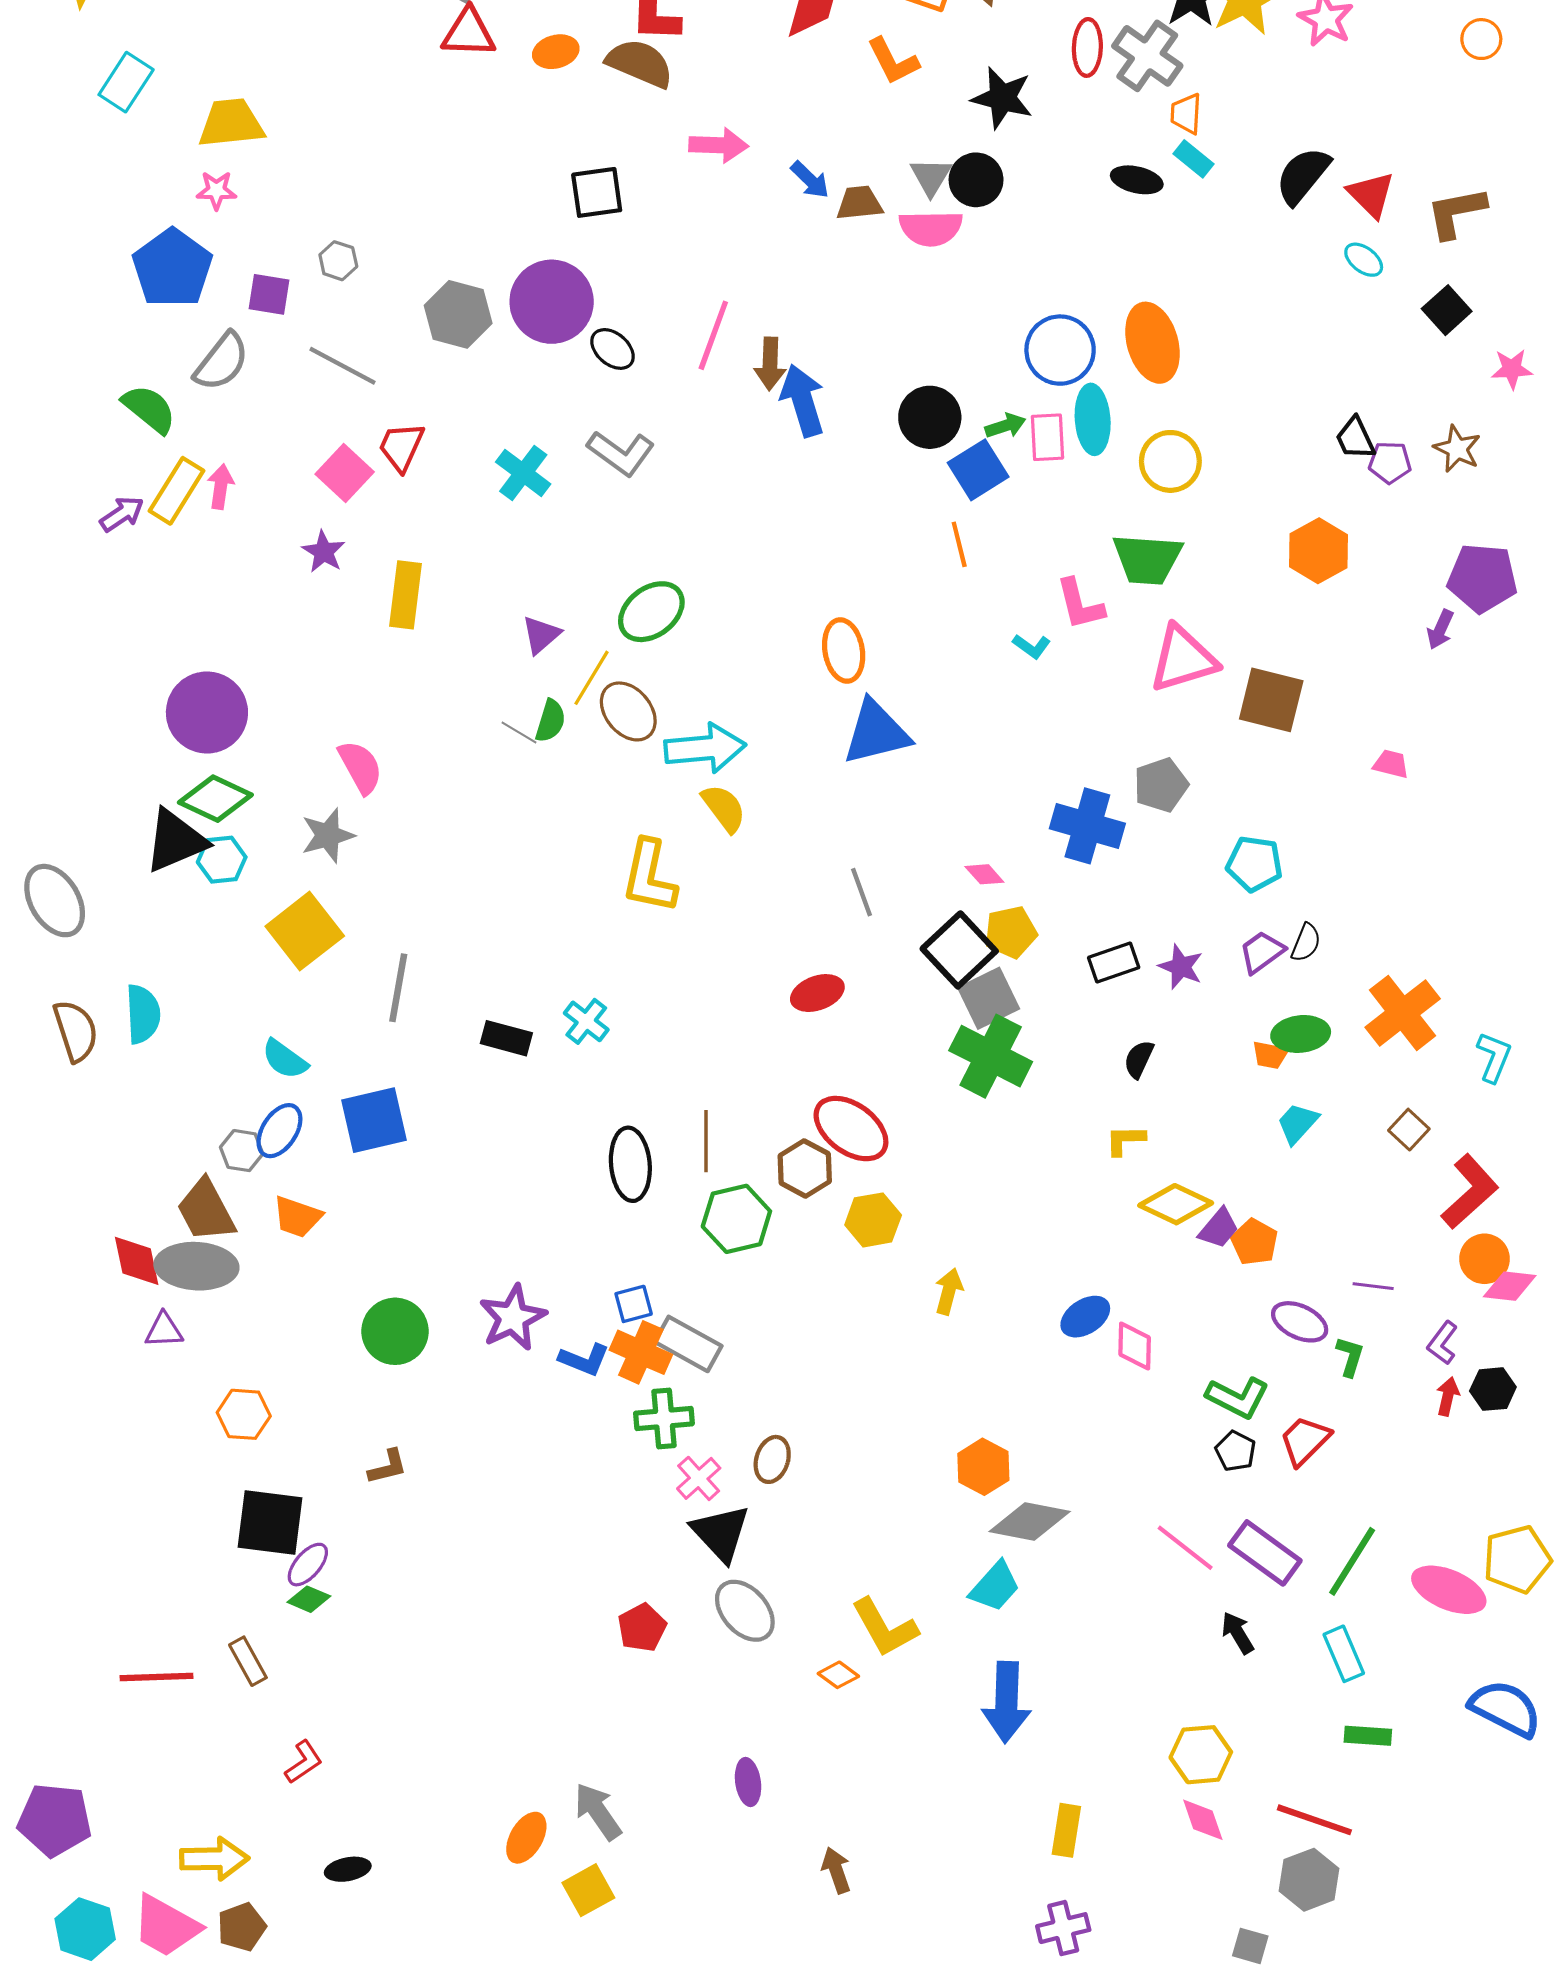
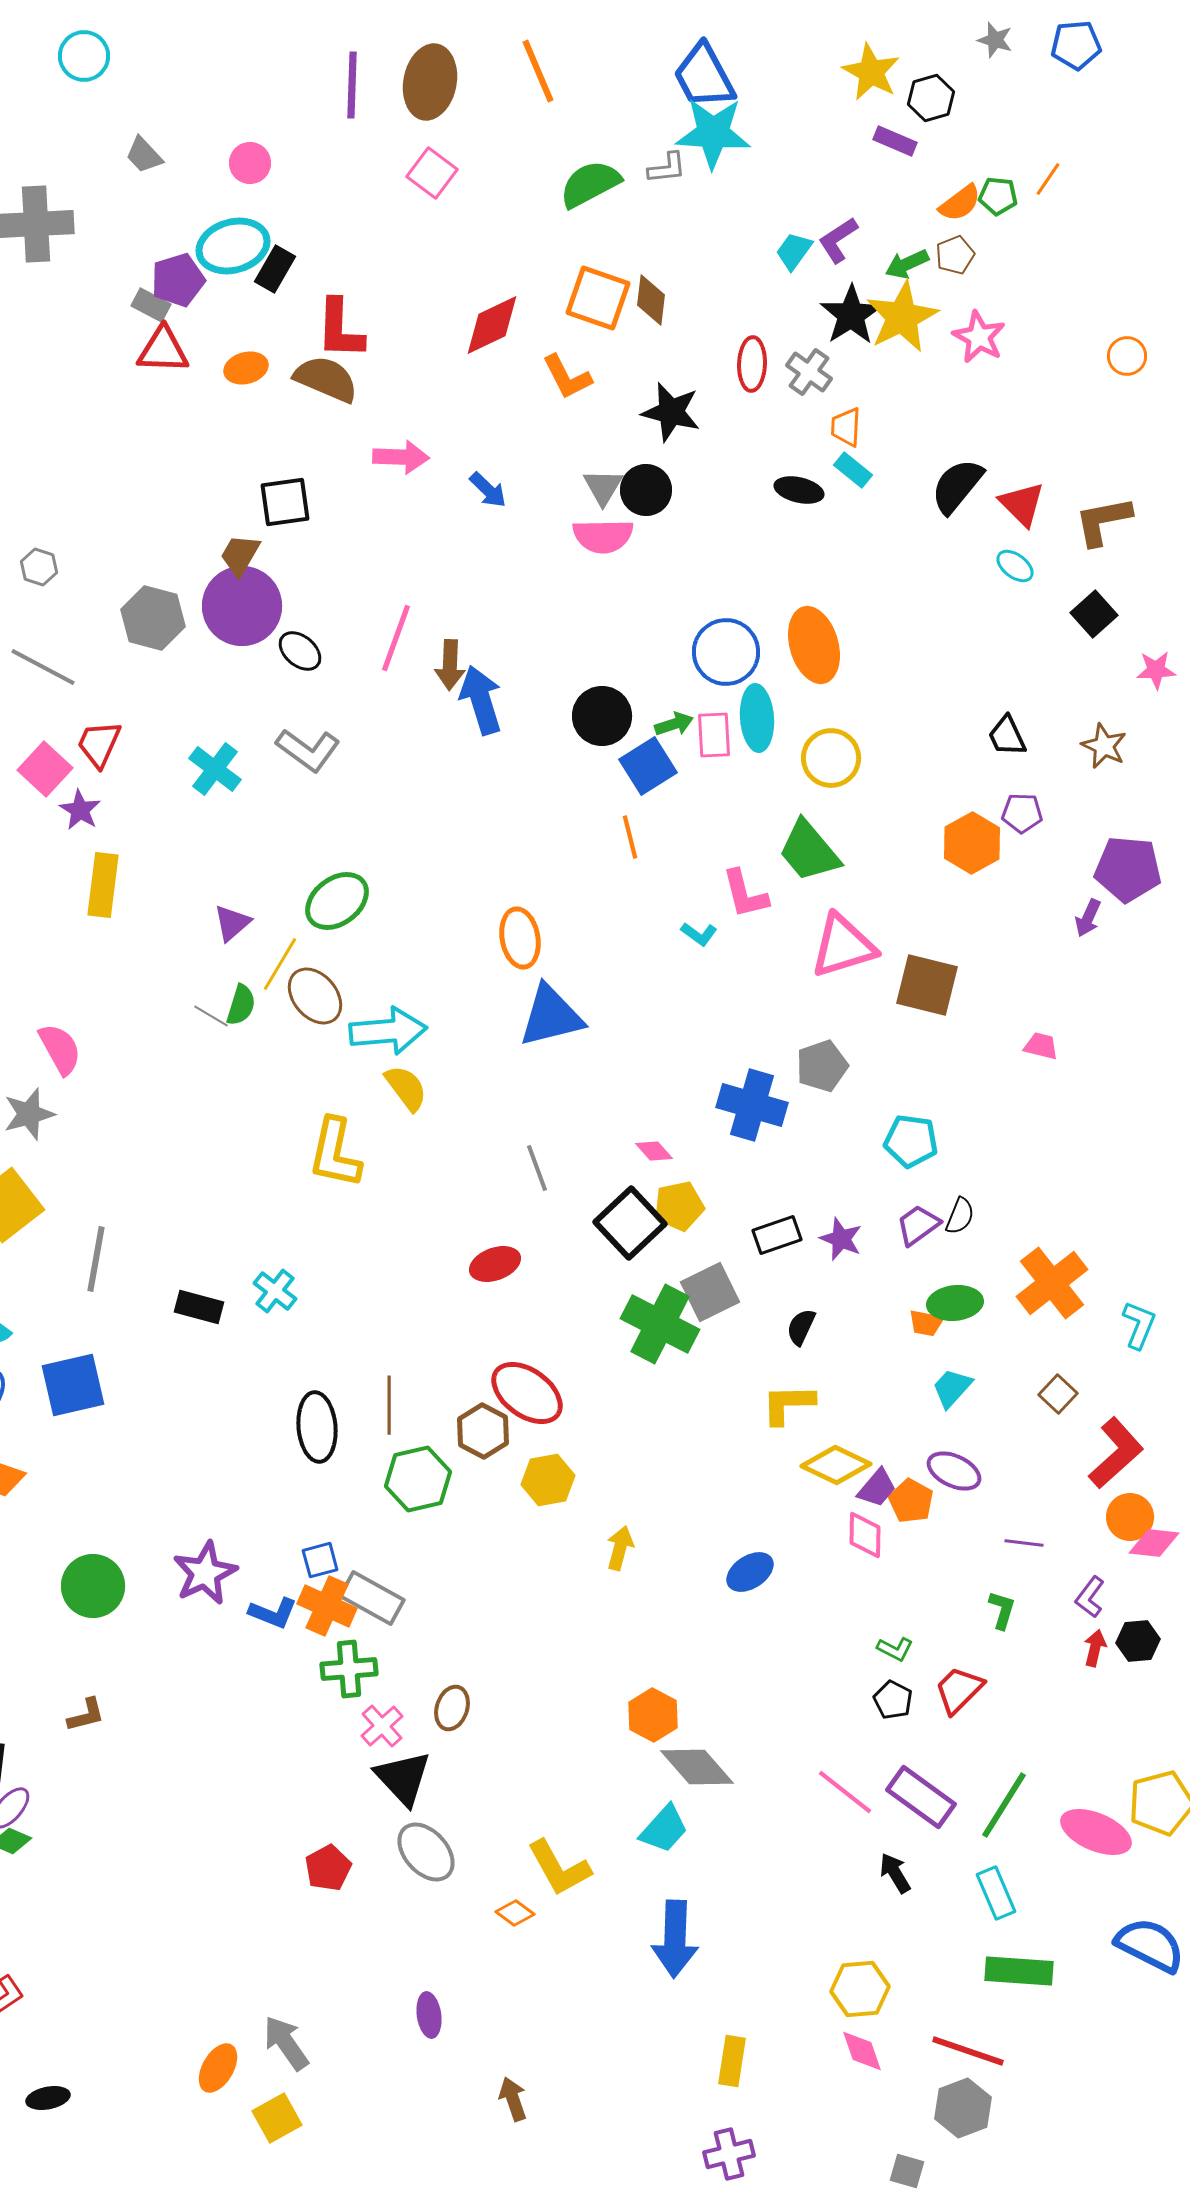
gray cross: (1147, 56) -> (809, 372), size x0.7
brown trapezoid: (859, 203) -> (240, 555), moved, turned -54
purple pentagon: (1390, 462) -> (1022, 813), moved
purple star: (324, 552) -> (80, 810), moved
green trapezoid: (1147, 559) -> (809, 851), turned 46
gray square: (989, 998) -> (710, 1292), moved
yellow L-shape: (1125, 1140) -> (788, 1404), size x1.4
purple ellipse: (1300, 1322) -> (954, 1471), moved
pink diamond: (1135, 1346) -> (865, 1535), moved
green L-shape: (1238, 1397) -> (895, 1649), size x0.6
gray diamond: (1030, 1521) -> (697, 1767), turned 38
green rectangle: (1368, 1736) -> (1019, 1971), size x1.5

